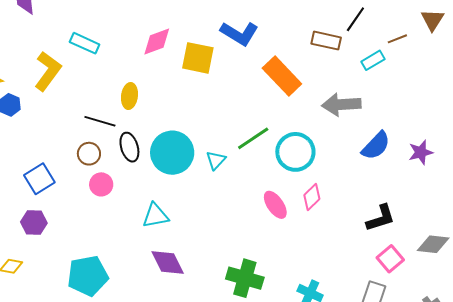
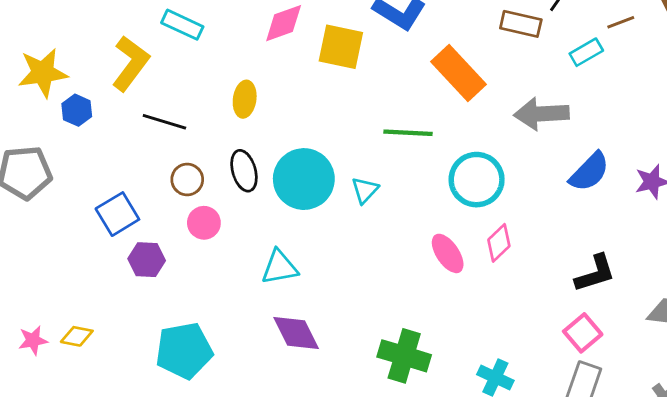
black line: (100, 121) -> (164, 122), moved
green line: (253, 138) -> (408, 133), moved, turned 36
purple hexagon: (34, 223) -> (147, 260), moved
pink square: (390, 259) -> (583, 333), moved

